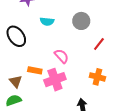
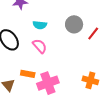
red line: (99, 44) -> (93, 33), moved
pink semicircle: (61, 56) -> (40, 46), moved

